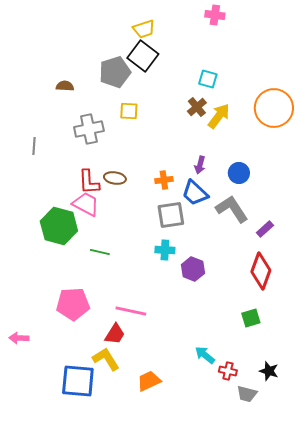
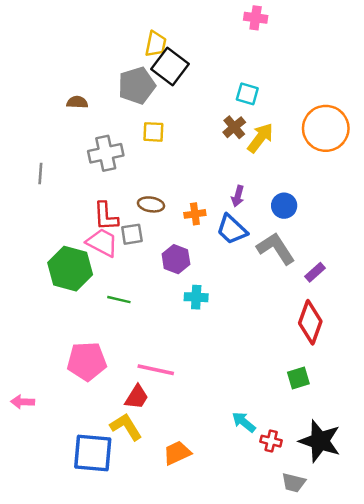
yellow trapezoid: (144, 29) -> (156, 44), moved, turned -60
brown ellipse: (115, 178) -> (151, 204), moved
gray square: (171, 215) -> (132, 234), moved, size x0.7
purple hexagon: (193, 269) -> (176, 259), moved
black star: (269, 371) -> (320, 441), size x1.8
gray trapezoid: (247, 394) -> (294, 483), moved

